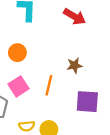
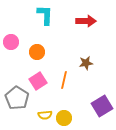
red arrow: (74, 16) -> (86, 21), turned -30
purple square: (87, 102) -> (102, 106), moved, turned -35

